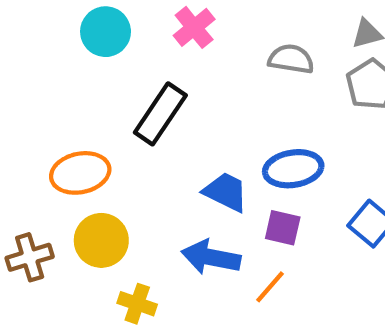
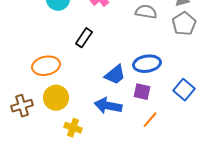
black rectangle: (160, 114) -> (84, 38), size x0.7
blue trapezoid: (226, 192) -> (115, 75), turned 115
orange line: (270, 287) -> (150, 120), moved

